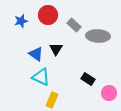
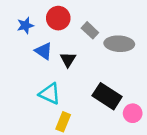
blue triangle: (36, 54) -> (44, 51), moved
black rectangle: (88, 79) -> (107, 96), size x1.6

